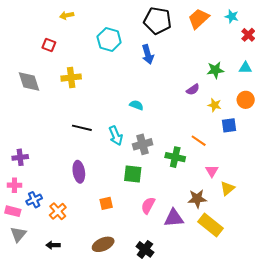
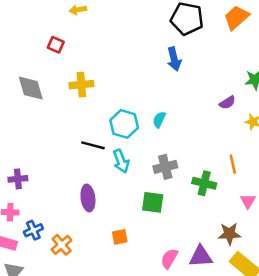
cyan hexagon: (109, 39) -> (124, 124), moved
cyan semicircle: (136, 105) -> (159, 120), turned -88
cyan arrow: (116, 136) -> (121, 161), moved
orange line: (199, 141) -> (233, 164), turned 42
pink semicircle: (148, 205) -> (169, 259), moved

